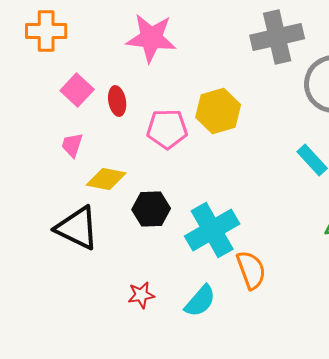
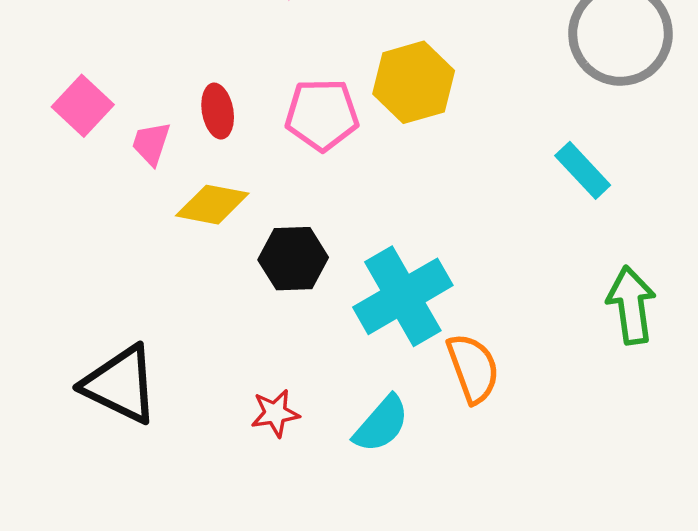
pink square: (77, 90) -> (83, 106), moved
red ellipse: (117, 101) -> (218, 111), moved
black triangle: (77, 228) -> (121, 384), moved

